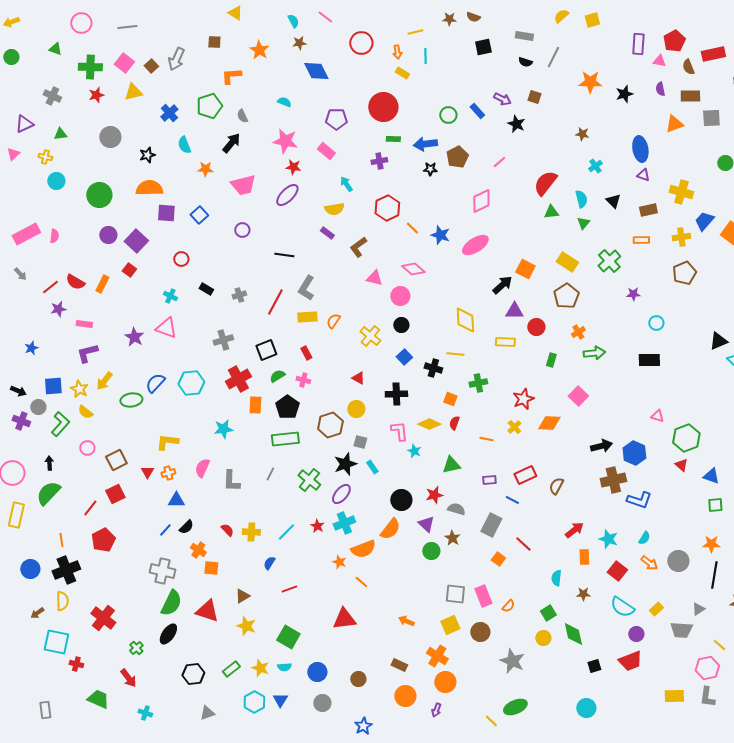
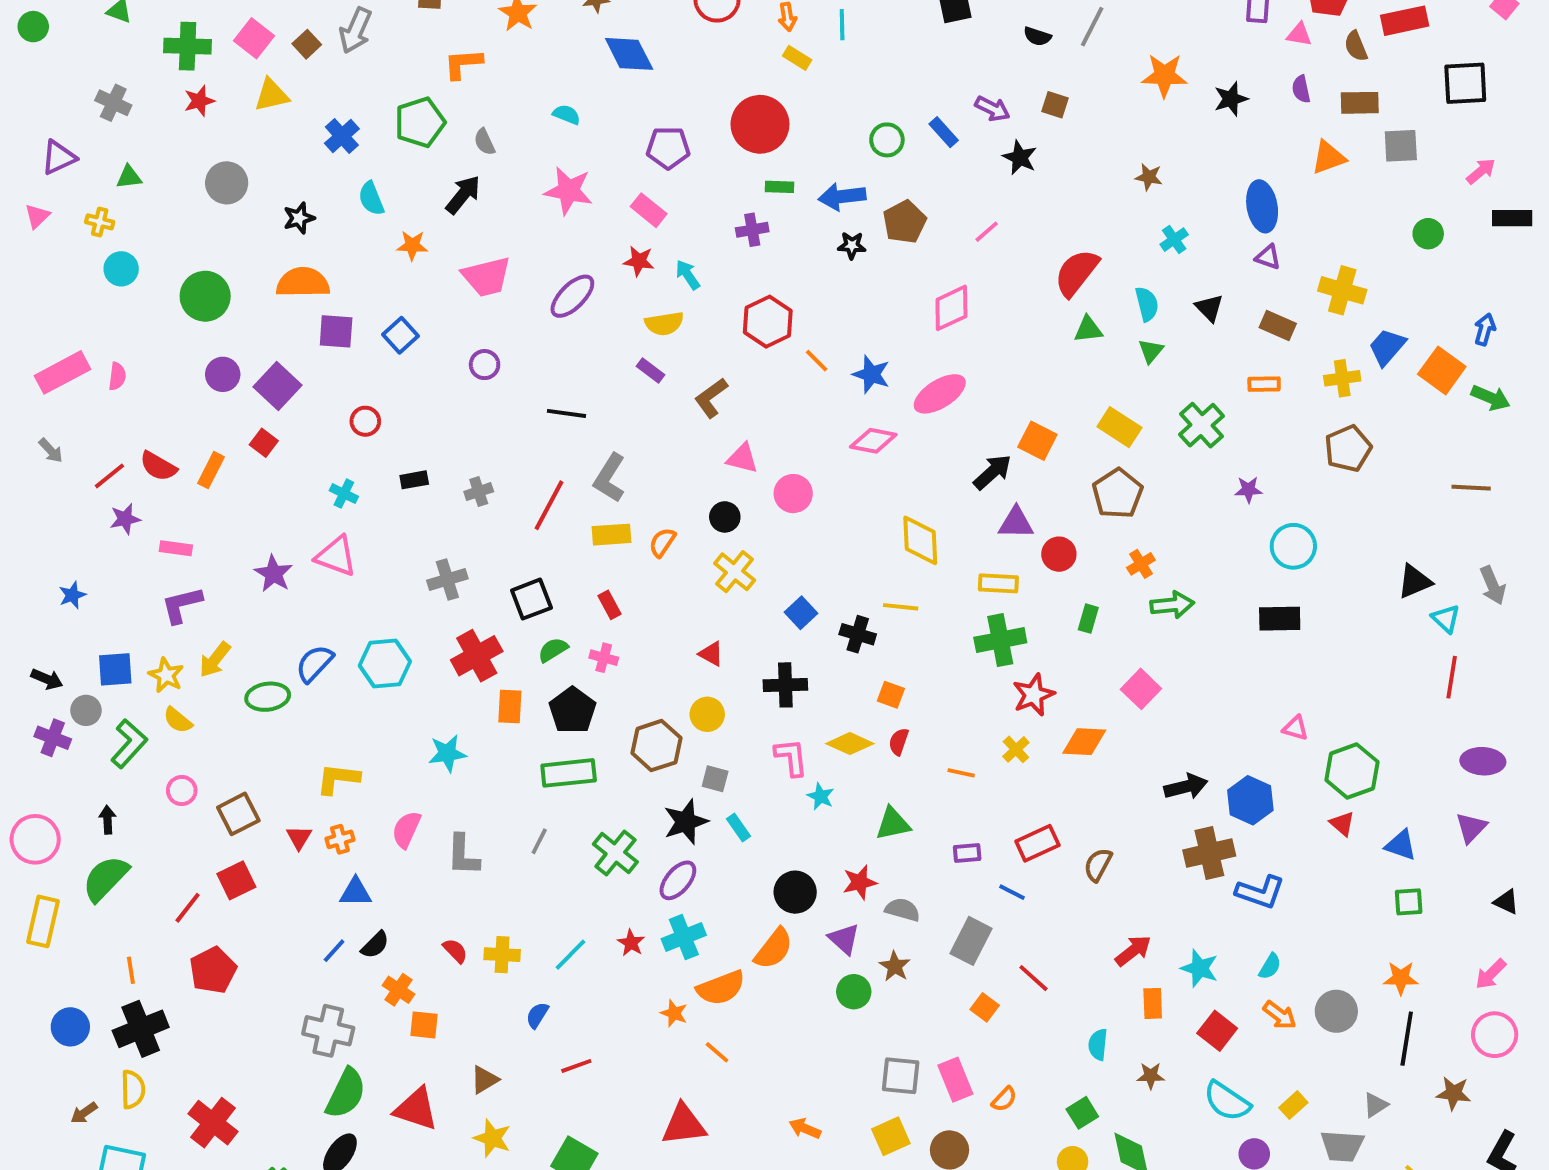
red star: (293, 167) -> (639, 261), moved
brown rectangle: (648, 210) -> (1278, 326), turned 36
pink diamond: (413, 269) -> (873, 441), moved, turned -30
black rectangle: (206, 289) -> (414, 480), turned -40
cyan circle: (656, 323) -> (1293, 546), size x1.5
black circle: (401, 325) -> (725, 517), moved
green cross: (478, 383) -> (1000, 640), moved, size x1.4

